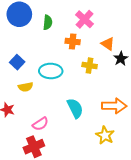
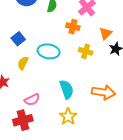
orange triangle: (108, 44) -> (106, 33), turned 32
yellow semicircle: (26, 87) -> (23, 63), turned 120
yellow star: (105, 135) -> (68, 117), moved

